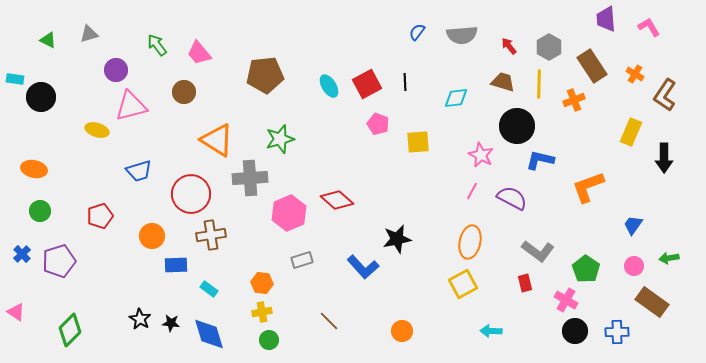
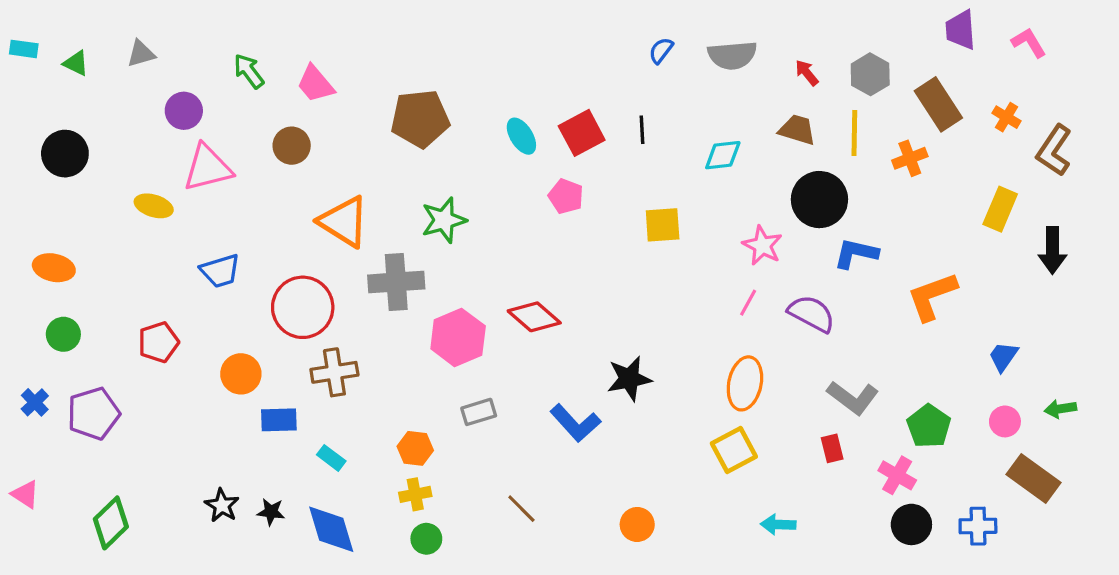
cyan rectangle: (15, 79) -> (24, 49), moved
pink pentagon: (378, 124) -> (566, 196), moved

